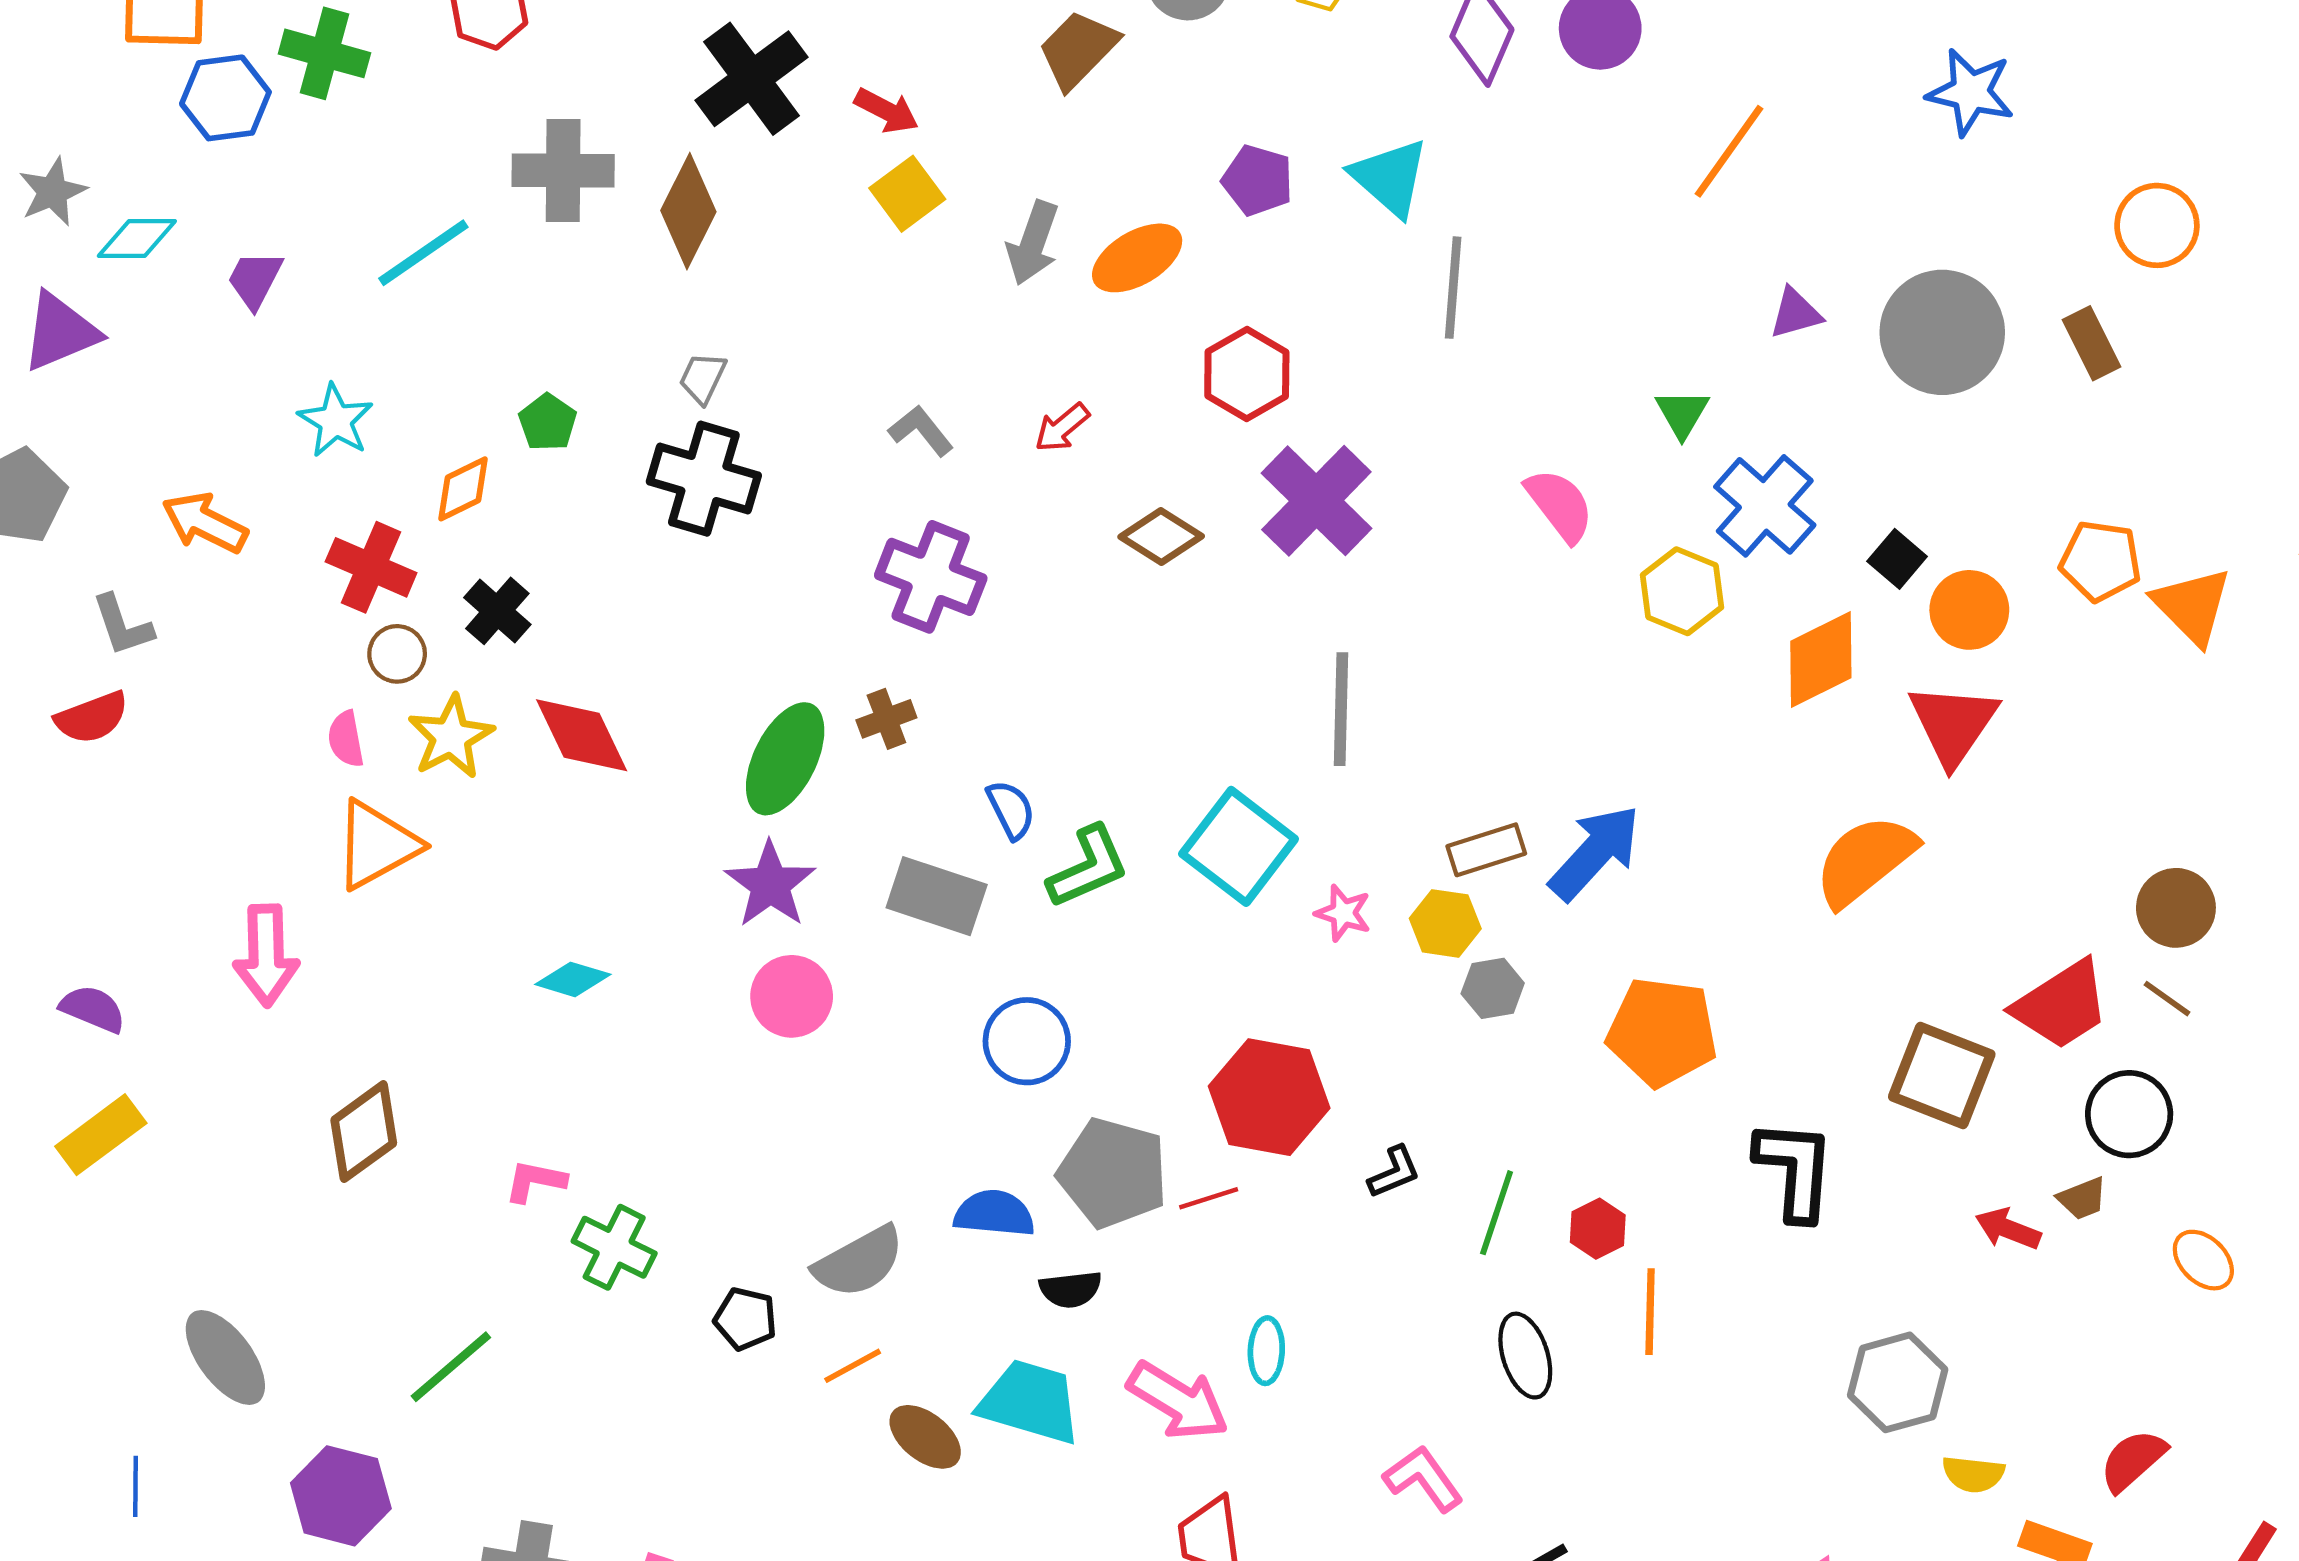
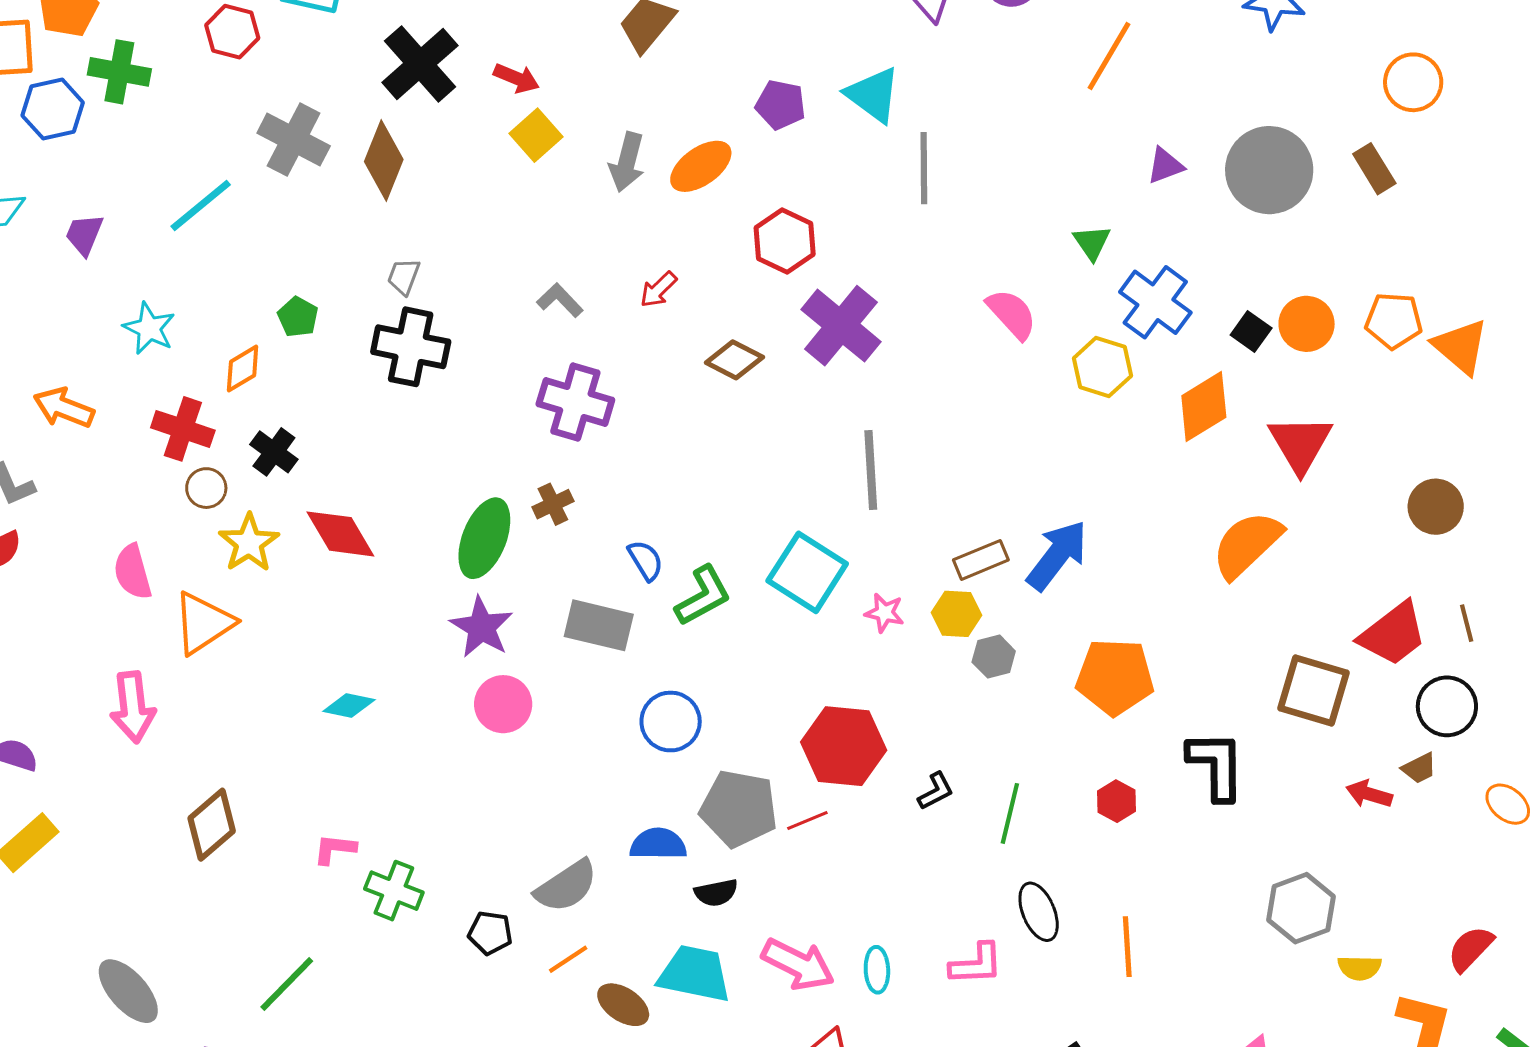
gray cross: (563, 170) -> (294, 140), turned 32
orange circle: (1969, 610) -> (1307, 324), moved
pink semicircle: (346, 739) -> (133, 572), moved, size x1.4
brown circle: (2176, 908) -> (1436, 507), moved
brown line: (2167, 999) -> (1467, 623), turned 45
red hexagon: (1598, 1229) -> (1117, 801), moved
orange line: (1650, 1312) -> (1127, 947), moved
cyan ellipse: (1266, 1351) -> (877, 970), moved
pink L-shape: (1423, 1479) -> (976, 964), moved, turned 128

